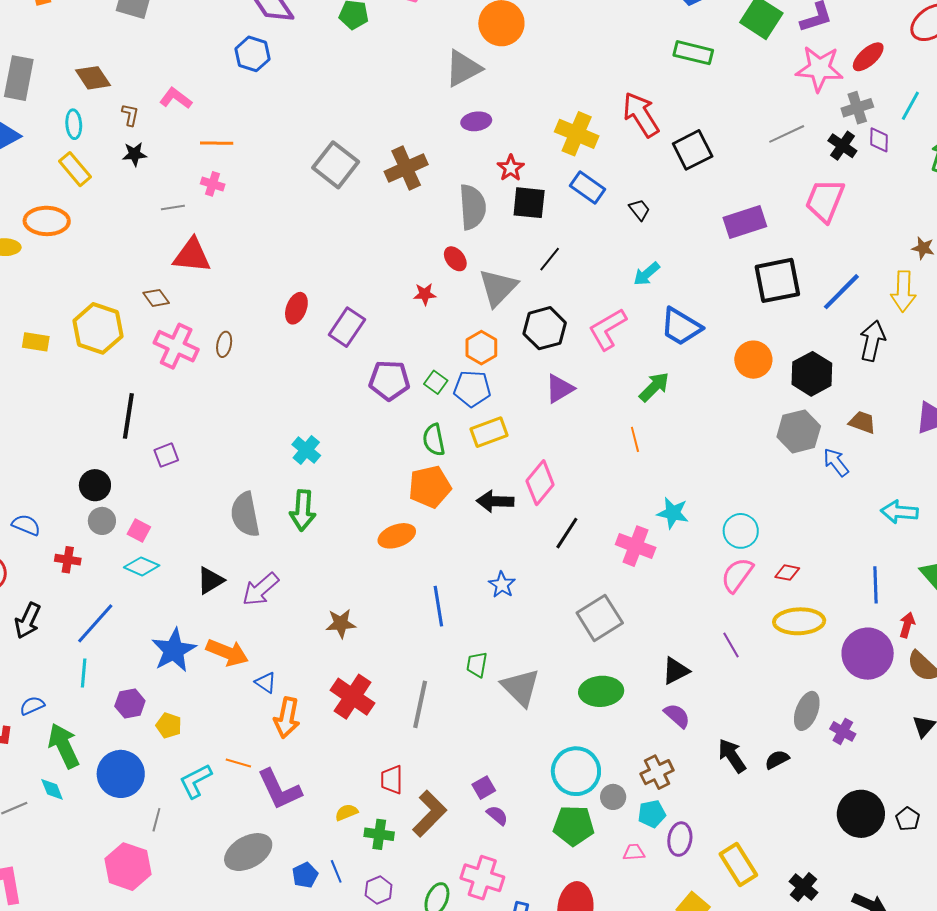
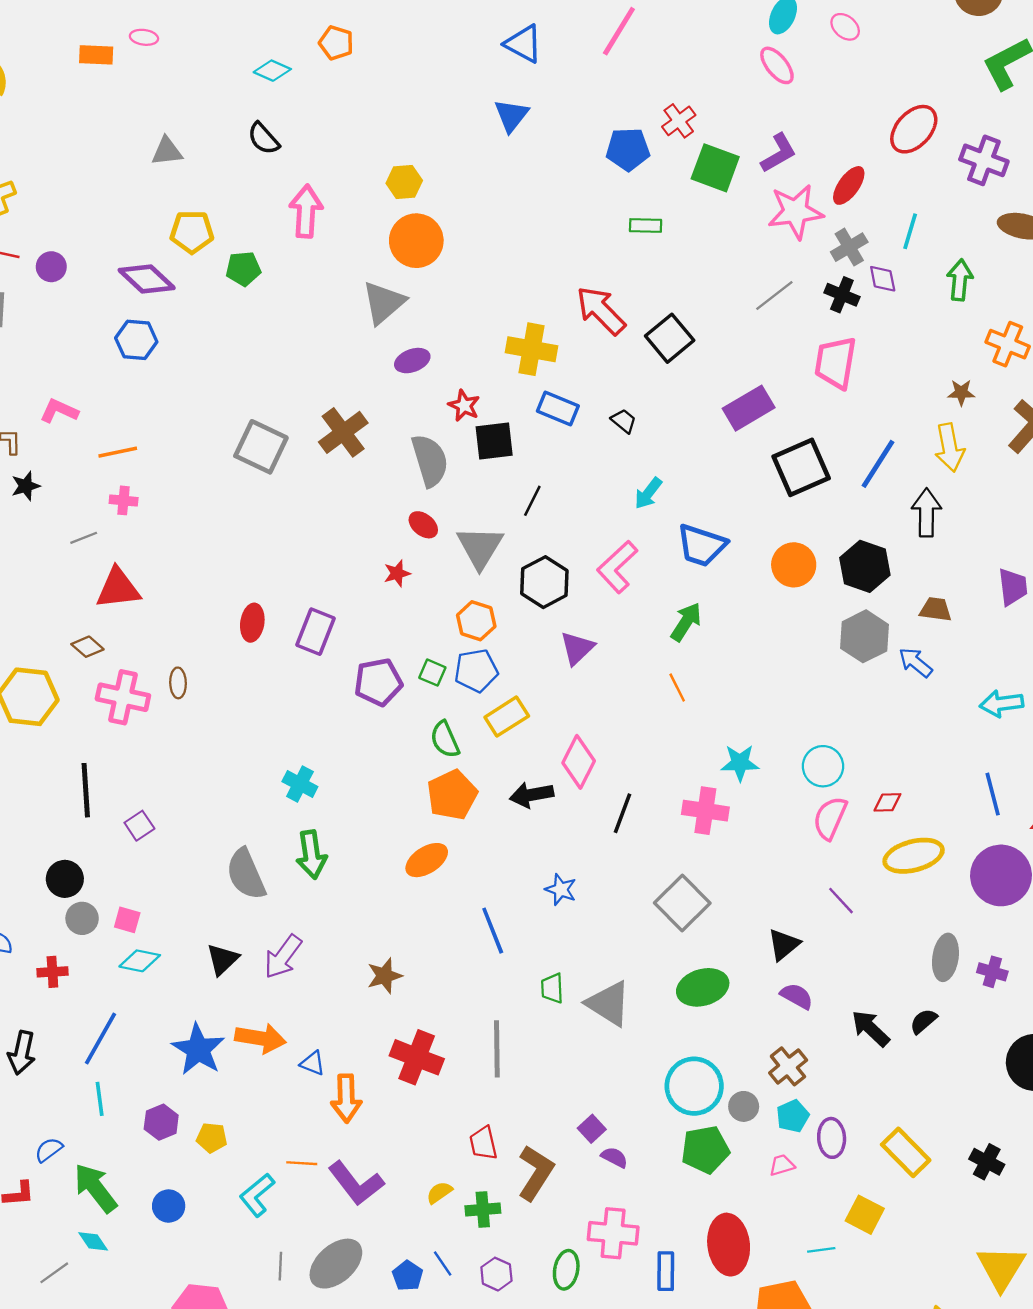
green rectangle: (693, 53) -> (646, 226), size x0.7
blue circle: (121, 774) -> (169, 1206), size x0.6
gray line: (156, 820) -> (280, 1266), moved

